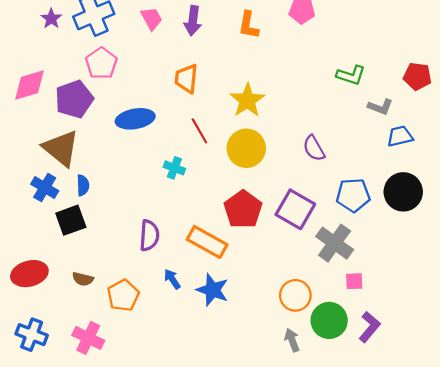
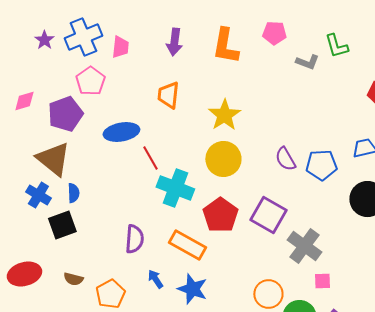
pink trapezoid: (151, 19) -> (120, 47), moved, turned 35
orange L-shape: (248, 25) -> (225, 46), size x1.4
green L-shape: (351, 75) -> (336, 46), moved, turned 56
pink diamond: (29, 85) -> (24, 101), size x0.7
gray L-shape: (380, 107) -> (307, 62), moved
red line: (199, 131) -> (150, 158), moved
cyan cross: (174, 168) -> (175, 188), moved, size x1.8
blue pentagon: (353, 195) -> (321, 165), moved

